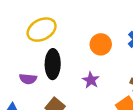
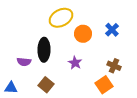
yellow ellipse: (42, 30) -> (61, 18), moved

